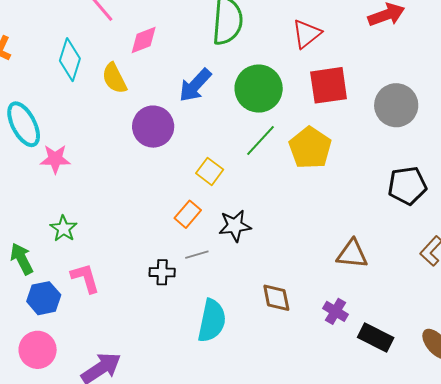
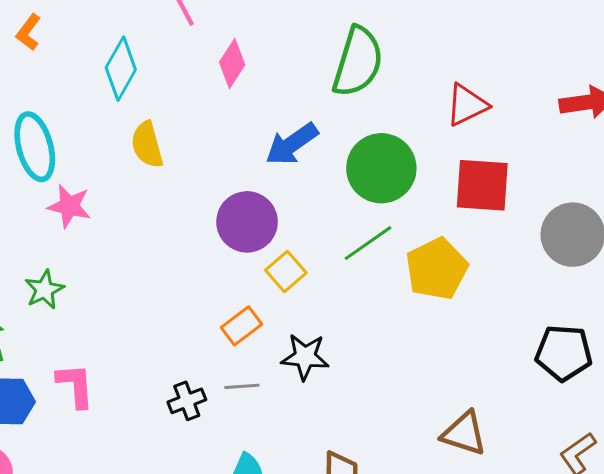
pink diamond: (144, 40) -> (232, 63), turned -48
yellow semicircle: (114, 78) -> (147, 145), moved
purple circle: (153, 127) -> (247, 222), moved
green star: (64, 229) -> (44, 290), moved
black cross: (162, 272) -> (187, 401), turned -35

